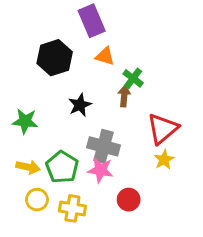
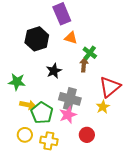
yellow star: (164, 160) -> (103, 107), moved
yellow arrow: (28, 167) -> (28, 105), moved
pink star: (101, 170) -> (68, 115), turned -30

